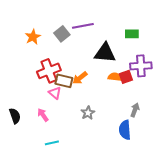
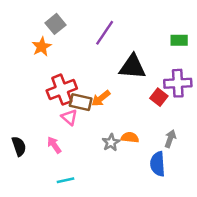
purple line: (83, 26) -> (105, 33), turned -45
gray square: (62, 34) -> (55, 24), moved
green rectangle: (132, 34) -> (179, 40), moved
orange semicircle: (115, 77) -> (130, 137), moved
red square: (126, 77) -> (159, 97), turned -32

